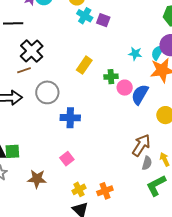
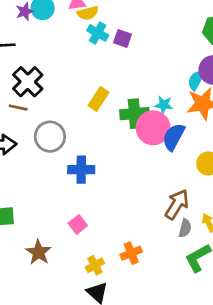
cyan star: (135, 54) -> (164, 105), moved
brown line: (24, 70) -> (18, 108), turned 32
green cross: (111, 77) -> (134, 114), size x1.5
pink circle: (125, 88) -> (153, 128), size x1.6
brown star: (37, 179) -> (38, 252), turned 30
orange cross: (105, 191) -> (131, 253), moved

